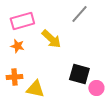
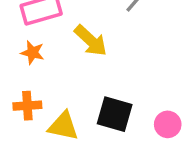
black square: (79, 74) -> (115, 114), moved

